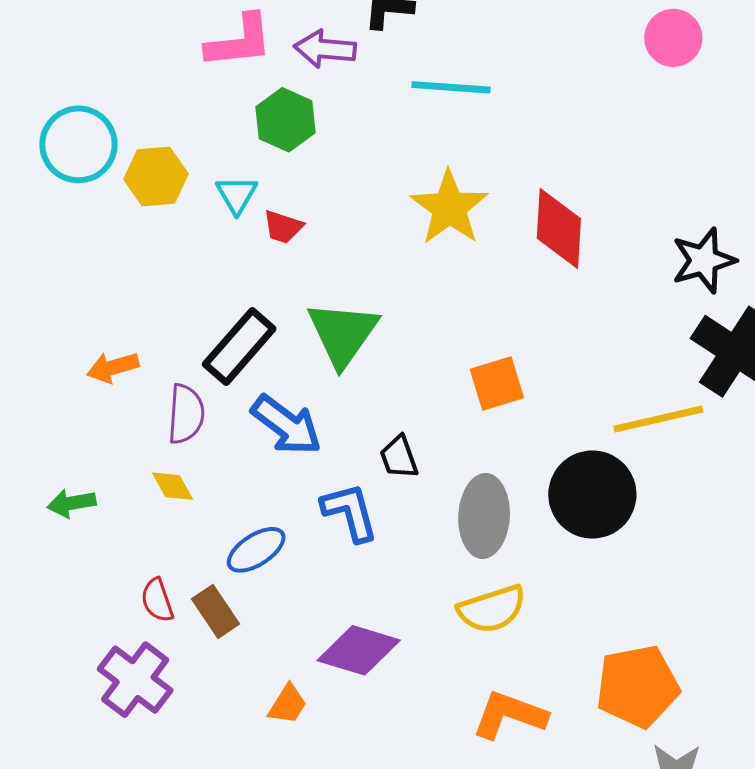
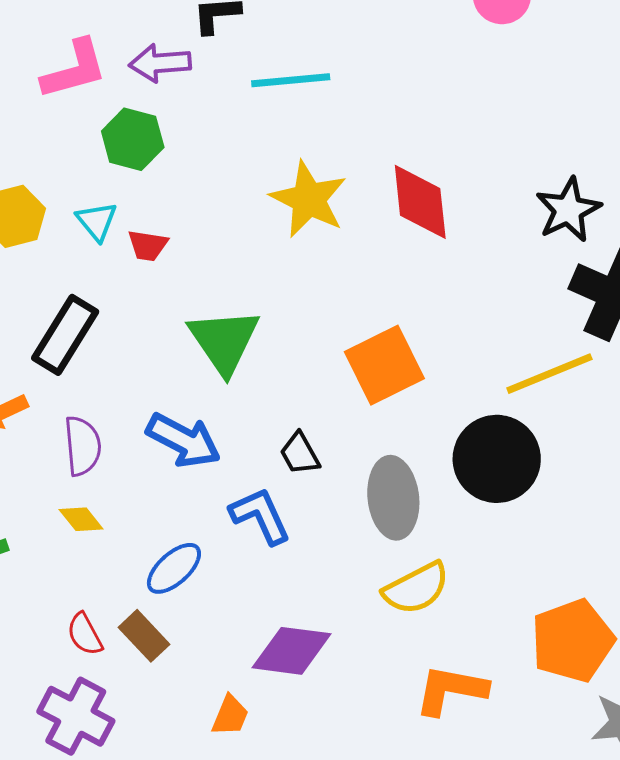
black rectangle: (239, 347) -> (65, 335), moved
orange square: (497, 384) -> (384, 365), size x1.4

